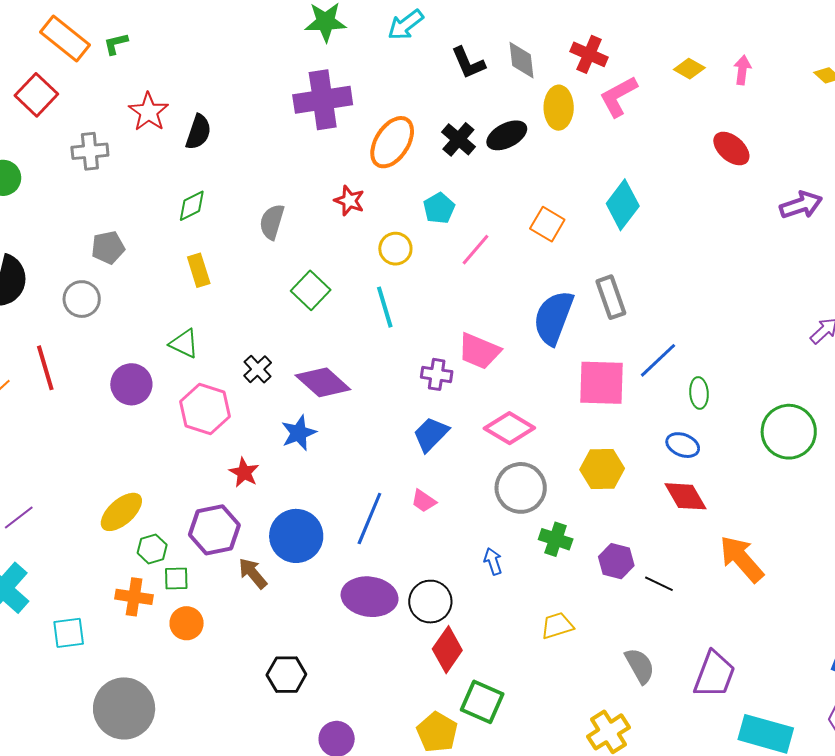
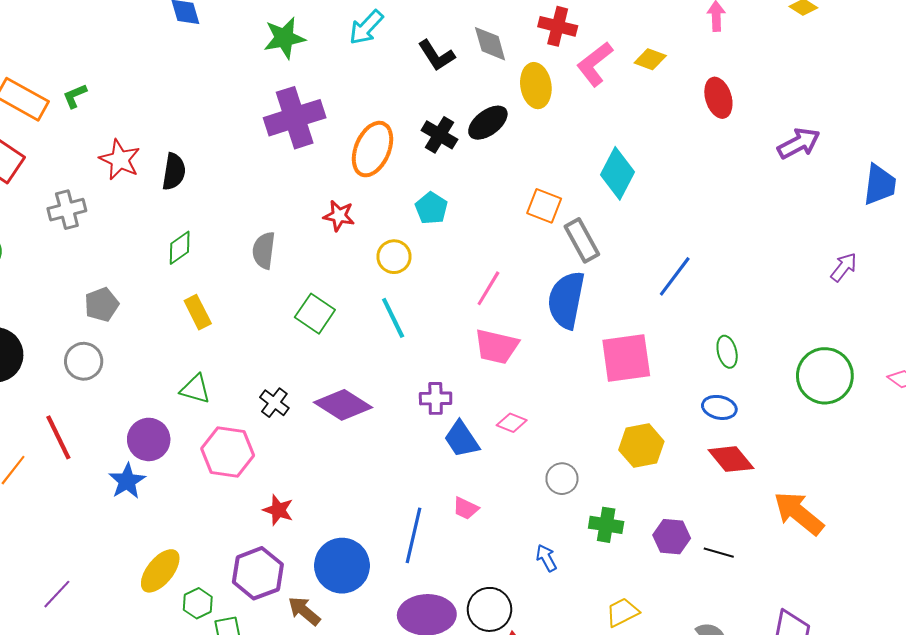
yellow diamond: (689, 69) -> (650, 59), moved
red ellipse: (731, 149) -> (718, 98), turned 42
pink line: (476, 250) -> (488, 288), moved
gray rectangle: (611, 297) -> (582, 240), moved
blue line: (658, 360) -> (675, 276), moved
purple cross: (437, 374) -> (436, 398), moved
pink diamond: (509, 428) -> (512, 423), moved, size x0.6
blue star: (299, 433) -> (127, 481), moved
blue trapezoid: (431, 434) -> (462, 439), turned -69
gray circle: (521, 488) -> (562, 479), size x0.6

